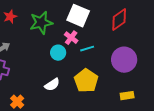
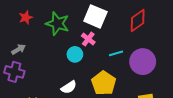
green star: (41, 23) -> (57, 24), turned 30
cyan line: (87, 49) -> (116, 53), moved

